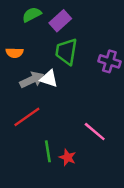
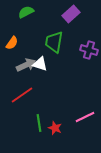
purple rectangle: (60, 21) -> (71, 14), moved
orange semicircle: (15, 53) -> (12, 43), turned -56
pink line: (95, 132) -> (85, 117), moved, turned -66

